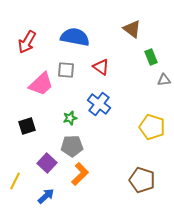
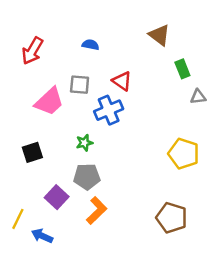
blue semicircle: (75, 37) -> (90, 45), size x0.5
blue cross: (99, 104) -> (109, 110), moved, turned 30
blue arrow: (46, 196) -> (42, 236), moved, turned -114

